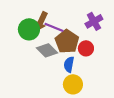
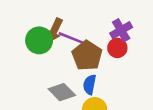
red circle: (86, 48) -> (117, 48), moved
gray diamond: (47, 50) -> (62, 92), moved

